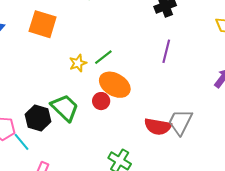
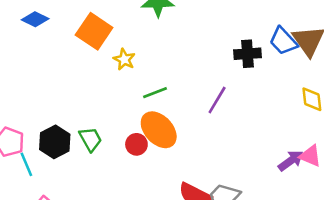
purple line: (166, 51) -> (217, 100), moved
yellow star: (78, 63) -> (124, 59), moved, turned 30
green trapezoid: (65, 108) -> (90, 139), size x0.7

